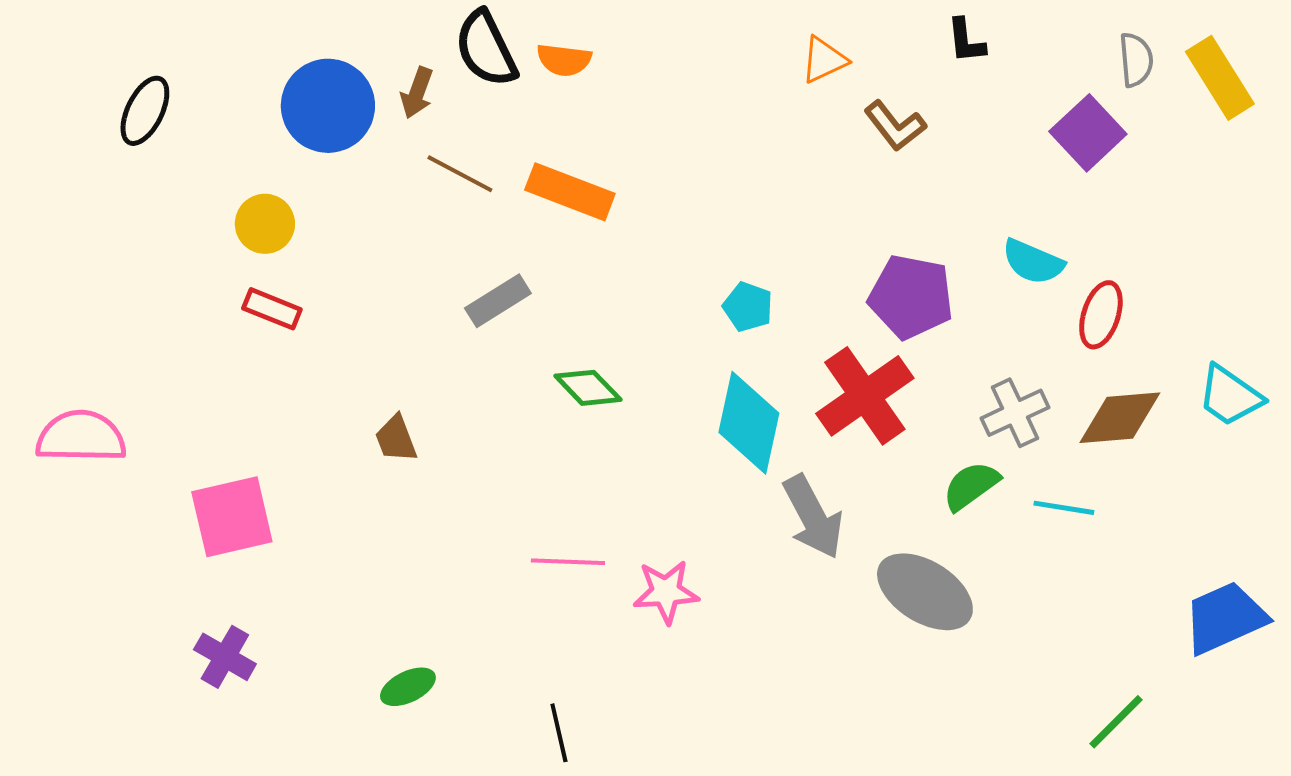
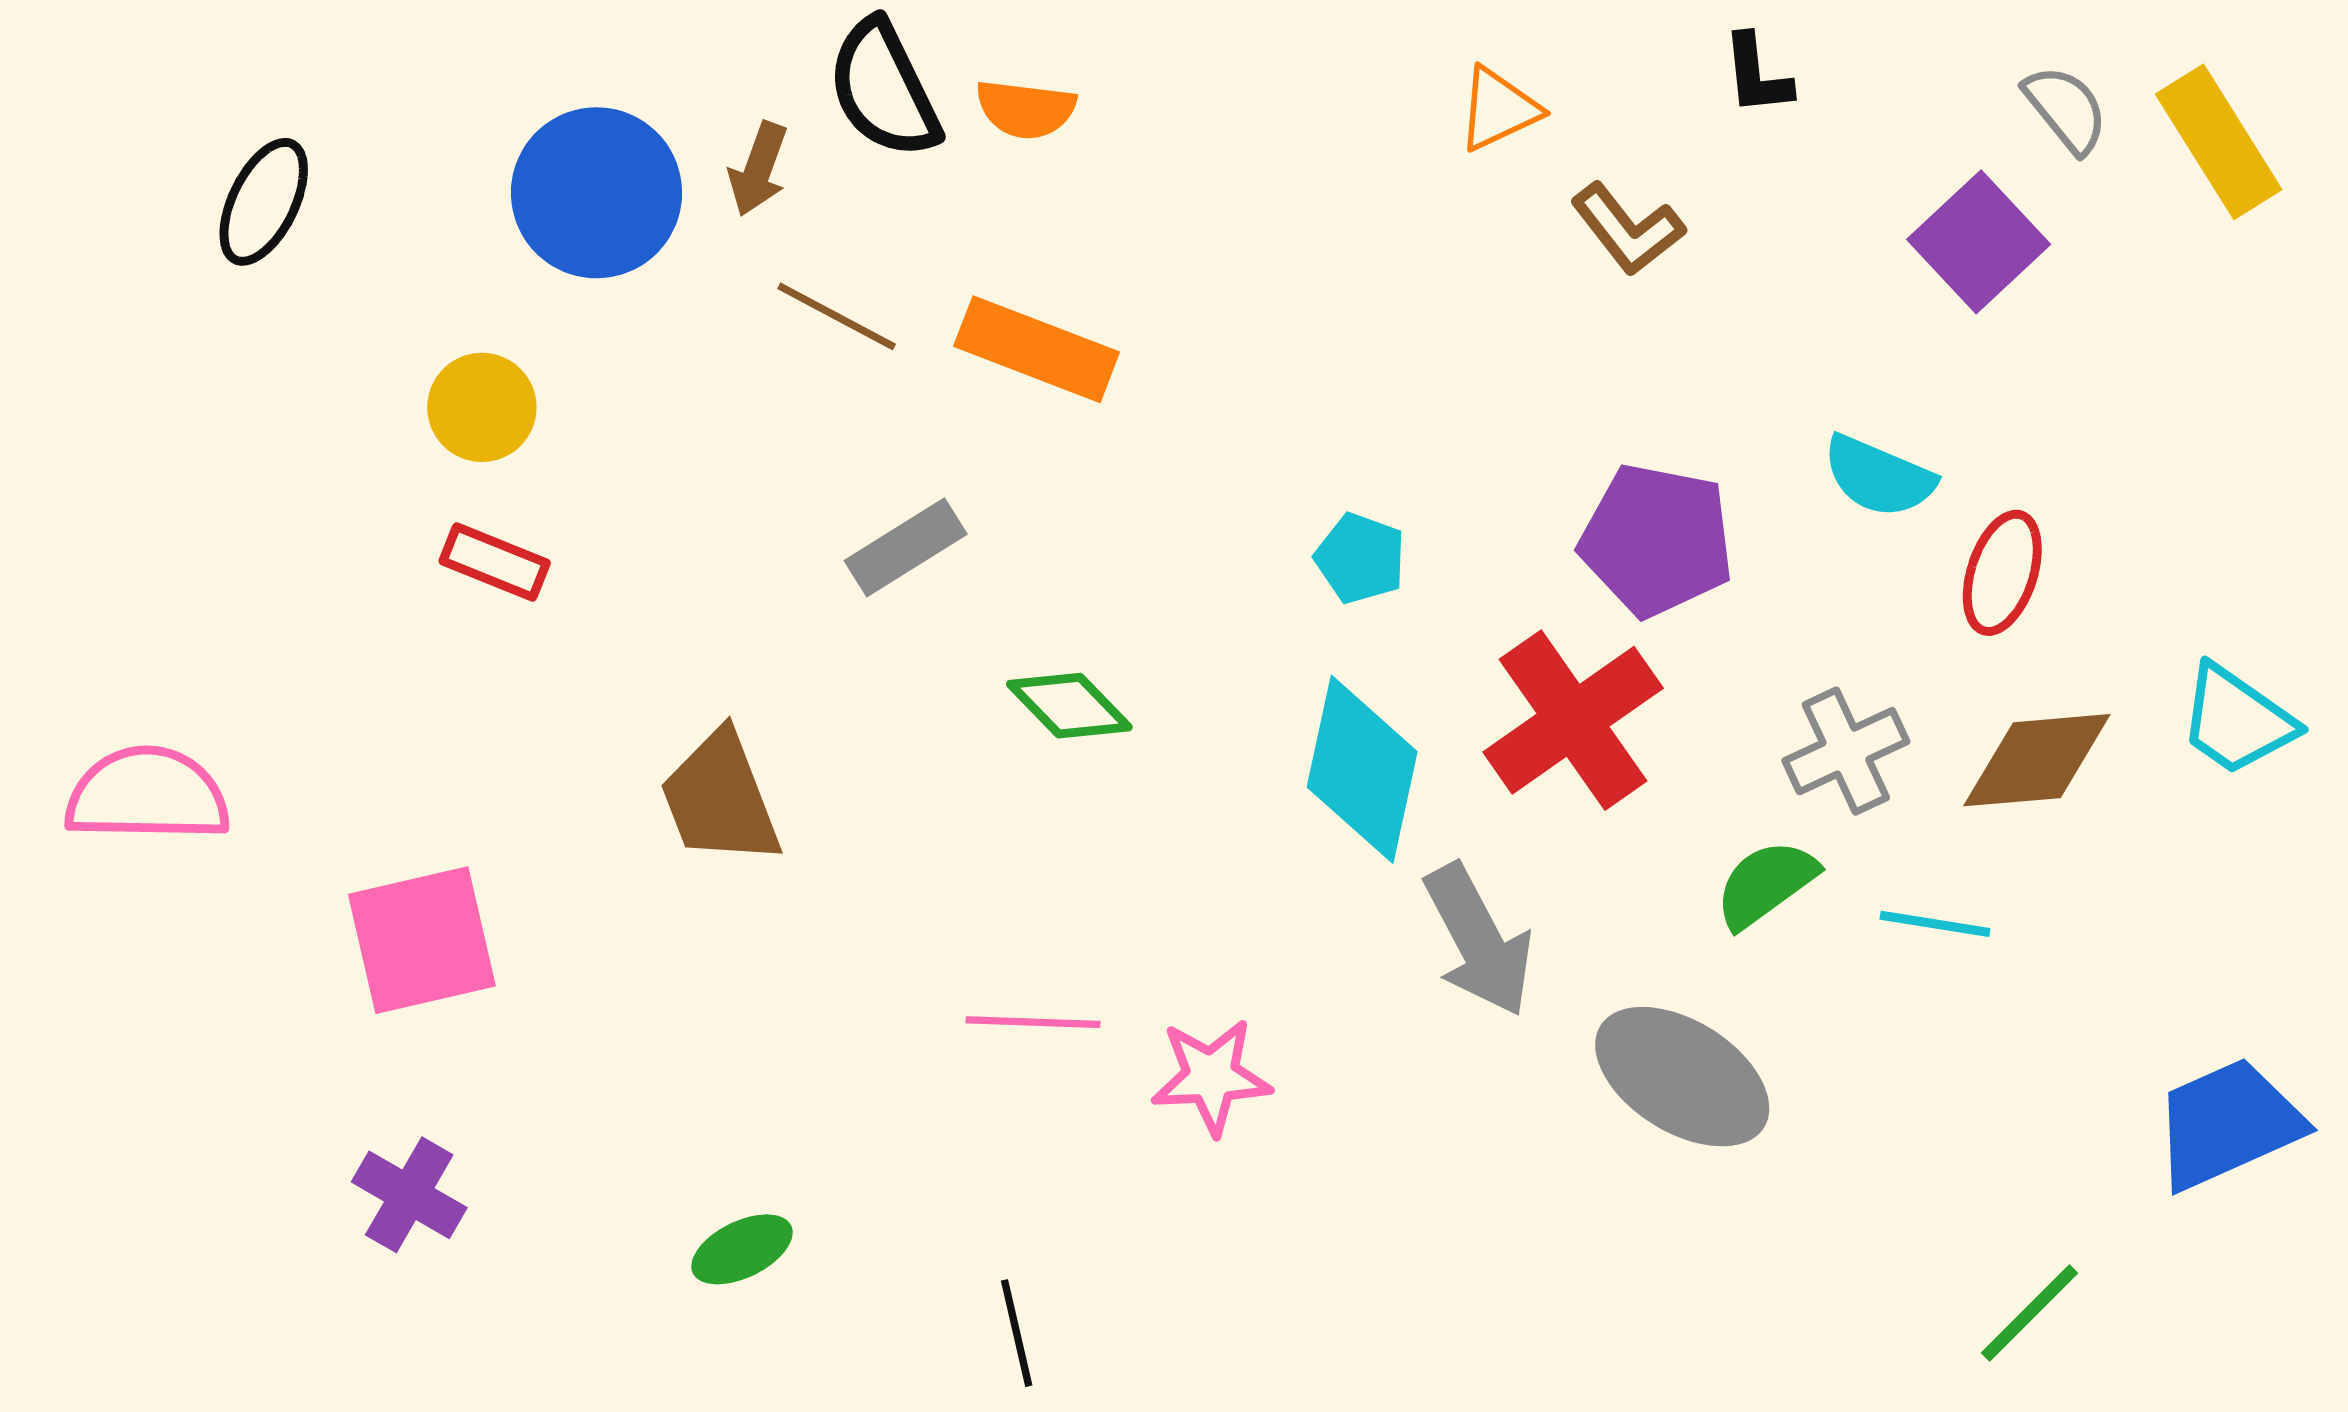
gray semicircle: (1136, 60) -> (2066, 109), turned -34
brown trapezoid: (396, 439) -> (720, 798), size x1.6

